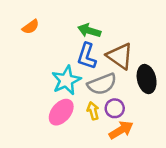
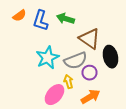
blue L-shape: (87, 56) -> (40, 21), moved
purple circle: (115, 108) -> (90, 73), moved
pink ellipse: (61, 112) -> (54, 95), moved

